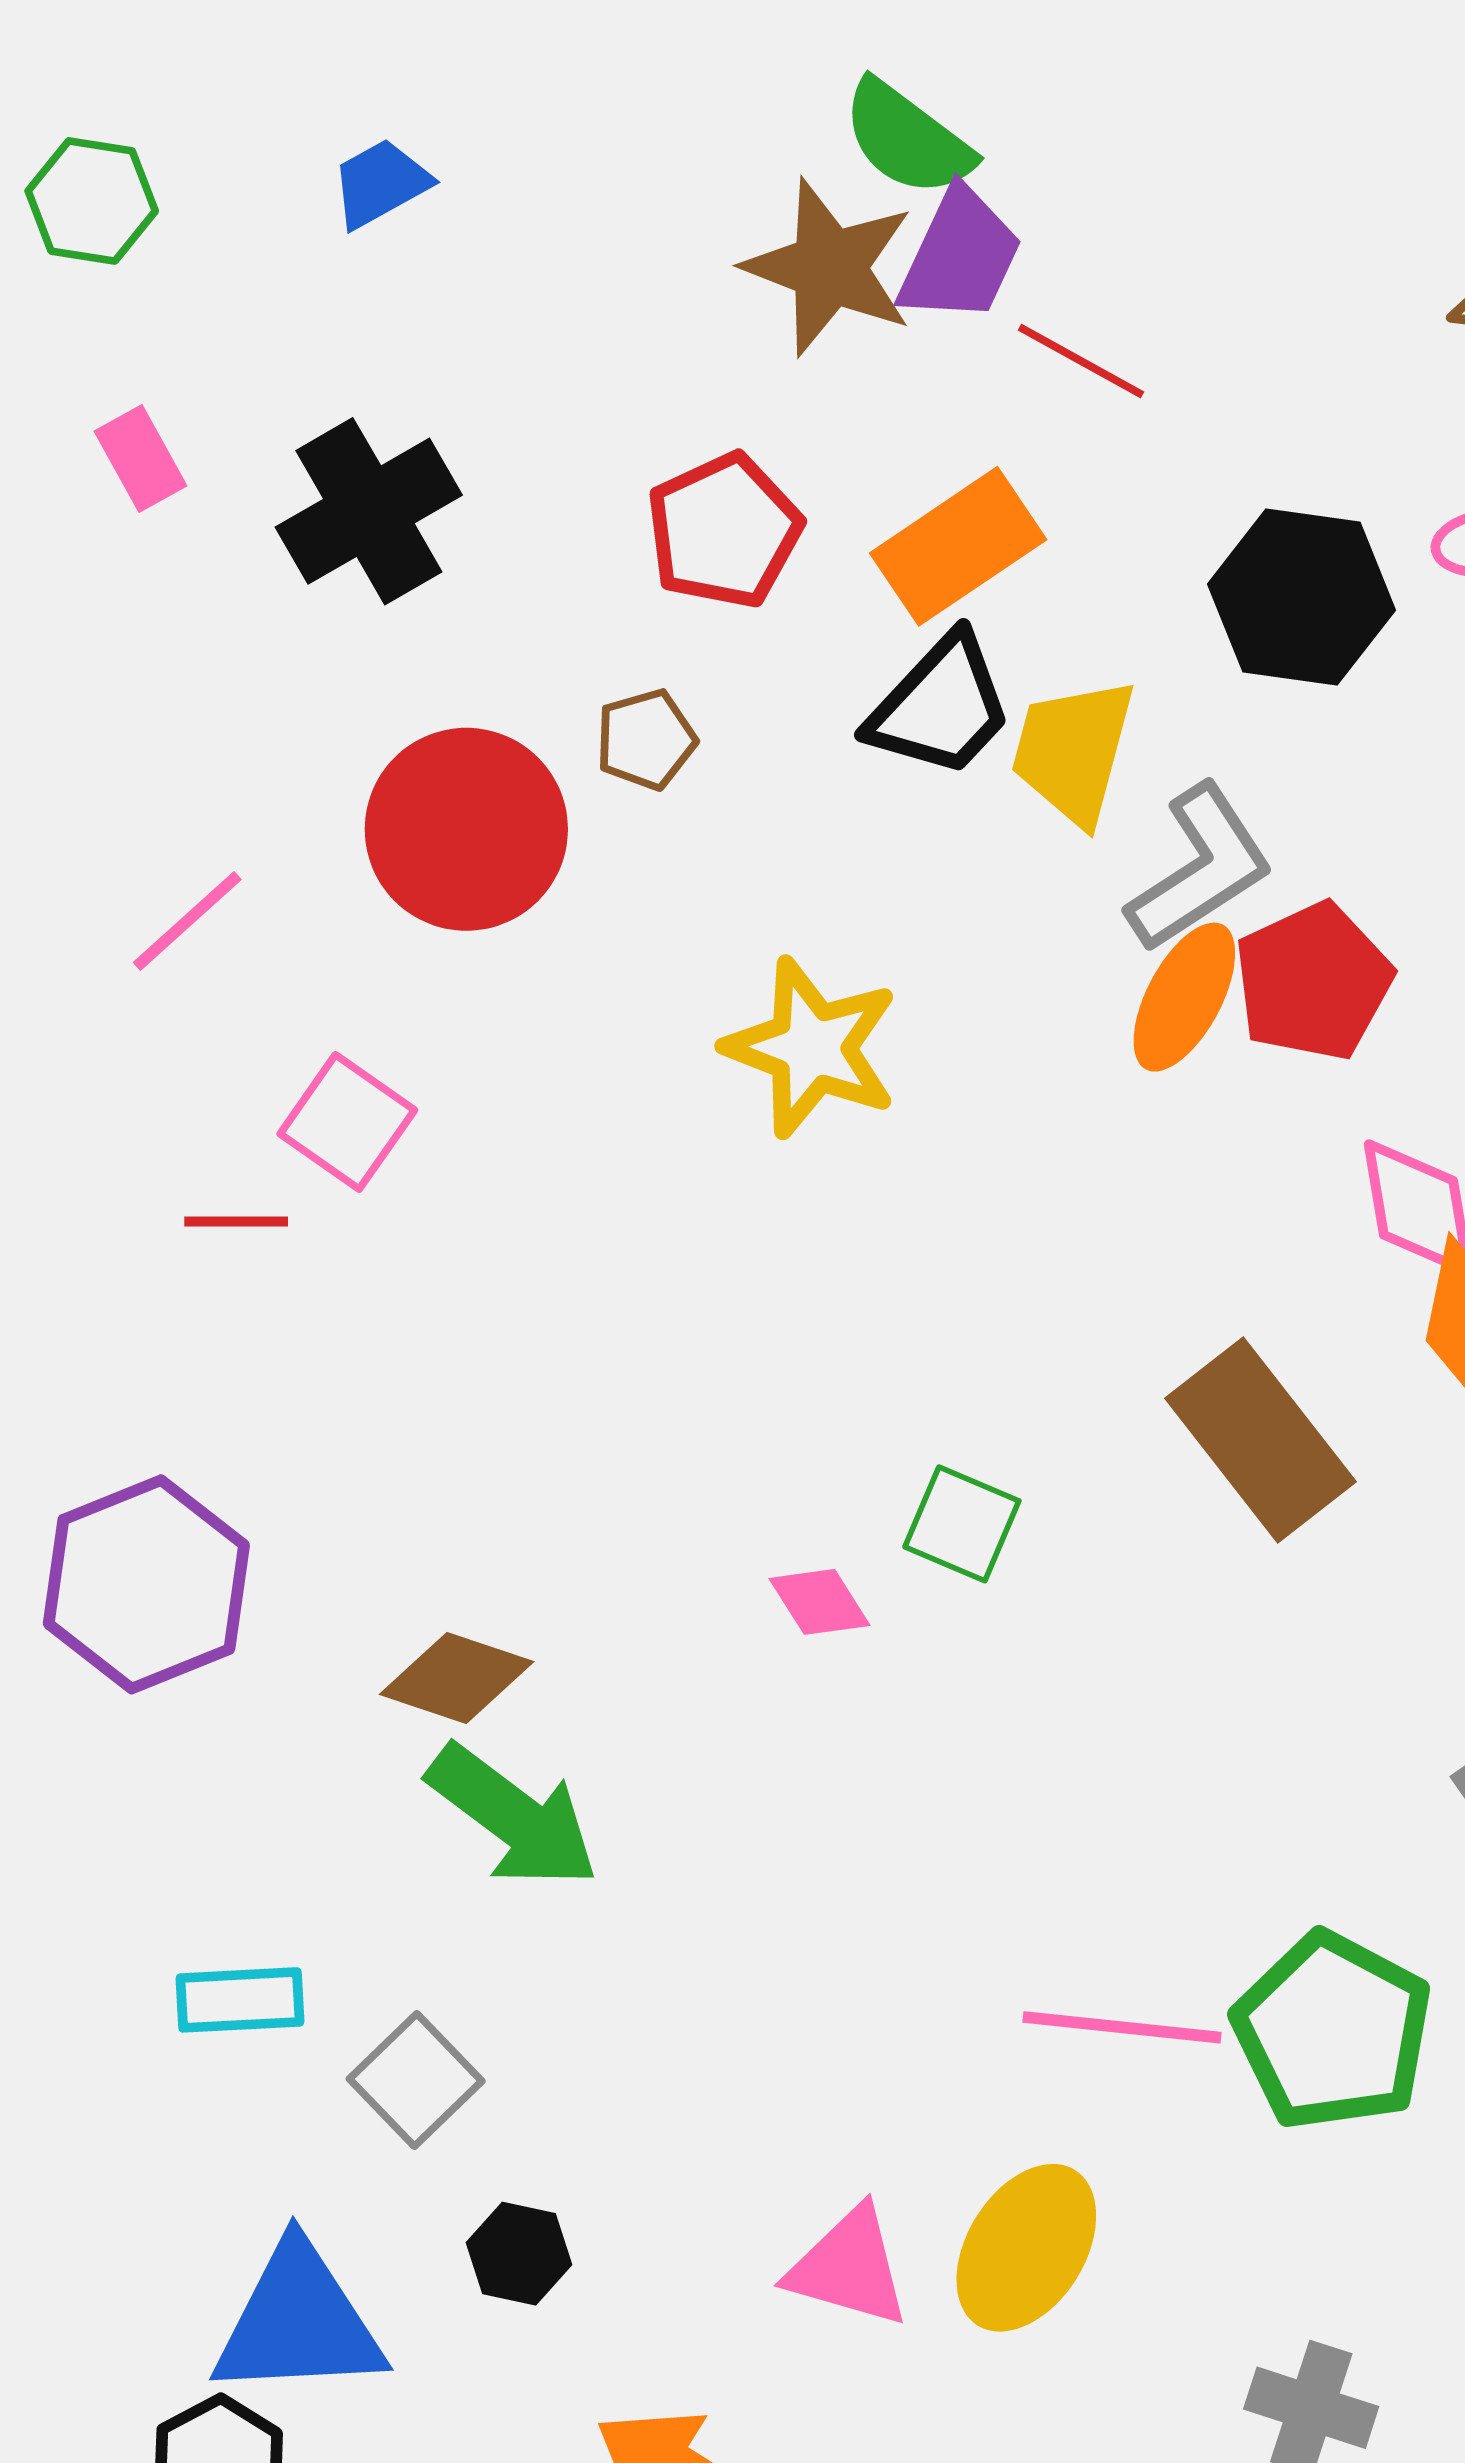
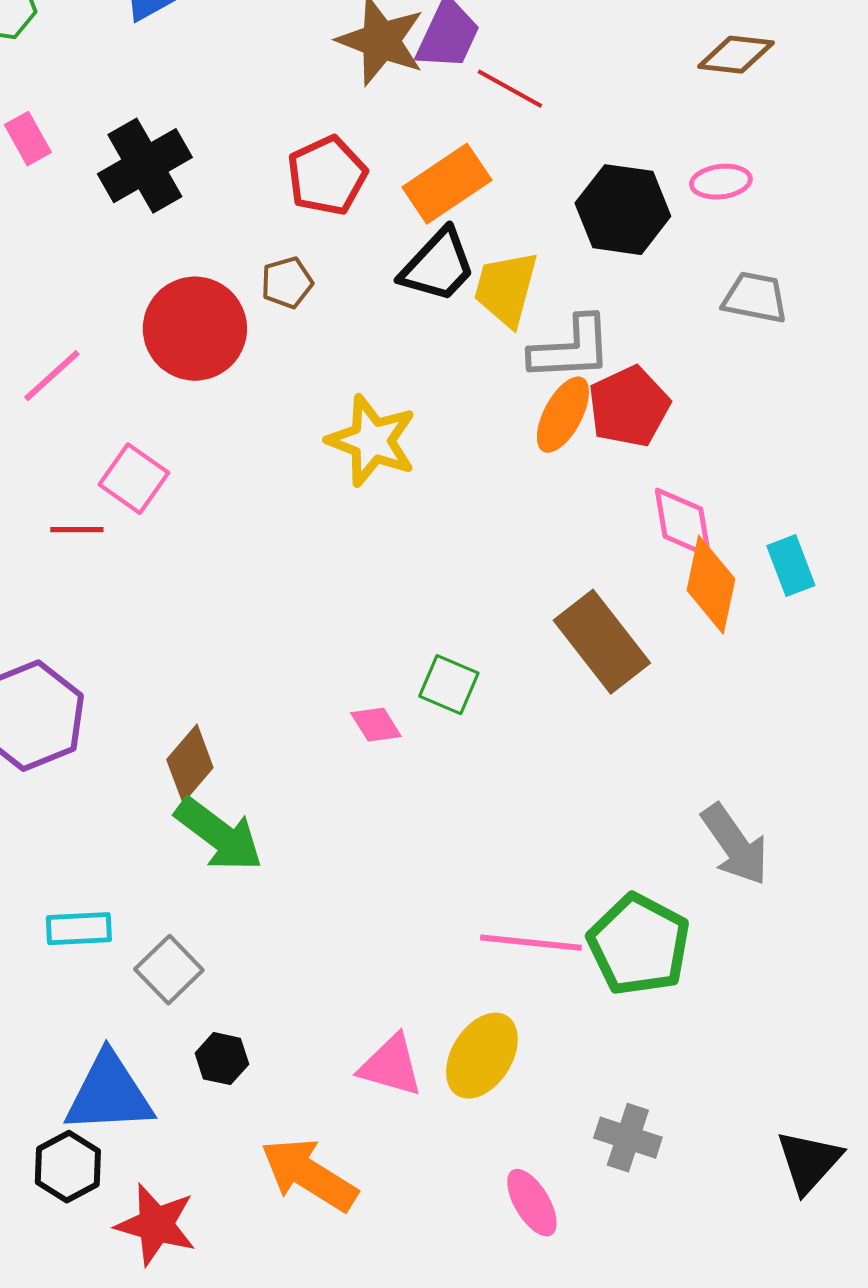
gray L-shape: (1200, 868) -> (571, 349), turned 30
brown diamond: (457, 1678) -> (190, 764), turned -68

